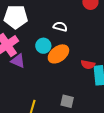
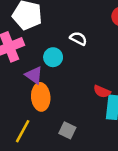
orange ellipse: (58, 54) -> (41, 97), moved, turned -70
purple triangle: (18, 61) -> (34, 75), moved

